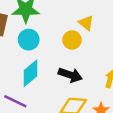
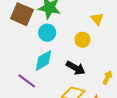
yellow triangle: (86, 23) -> (97, 19), moved

